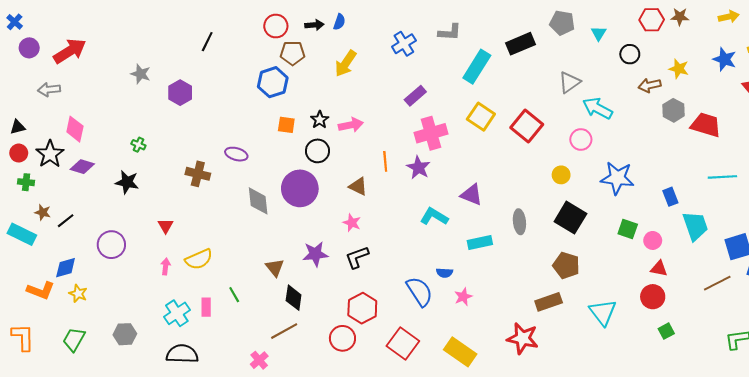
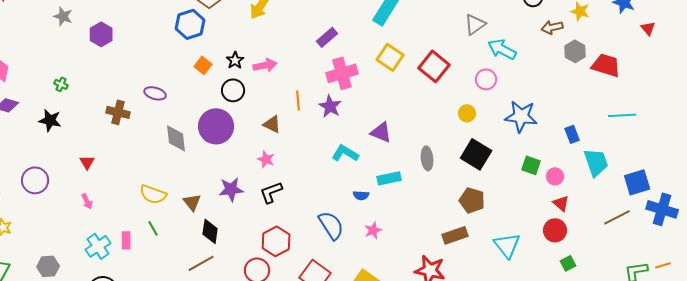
orange square: (286, 125) -> (203, 65), turned 30
yellow semicircle: (199, 259) -> (153, 194), moved, turned 44
pink arrow: (166, 266) -> (87, 201), turned 147
red triangle: (659, 269) -> (561, 203), turned 30
blue semicircle: (445, 273) -> (361, 195), moved

